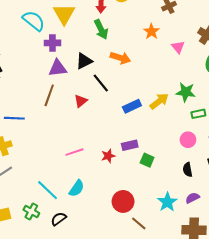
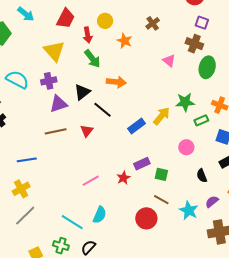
cyan semicircle: (34, 21) -> (17, 80), moved
orange star: (151, 31) -> (125, 41), moved
brown line: (49, 95) -> (56, 131), turned 70
pink circle: (188, 140) -> (186, 147), moved
brown line: (139, 223) -> (161, 200), moved

